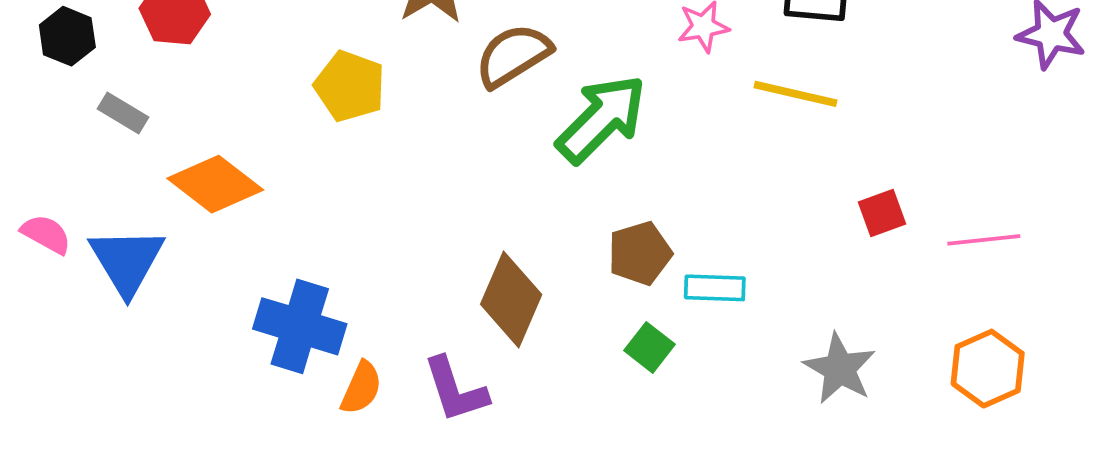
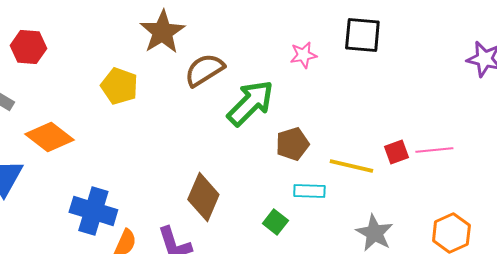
yellow line: (796, 94) -> (351, 166), moved
pink line: (984, 240) -> (434, 150), moved
brown pentagon: (640, 253) -> (292, 144), moved

